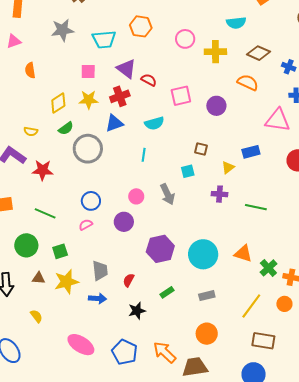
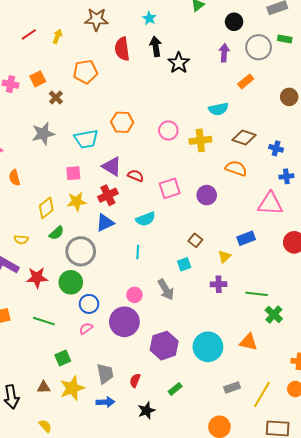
brown square: (201, 149) -> (195, 240), turned 32
purple circle: (124, 222) -> (124, 322), size x1.5
green circle: (26, 245) -> (71, 282), moved
green cross: (268, 268) -> (274, 315), moved
gray rectangle: (207, 296) -> (232, 388), moved

